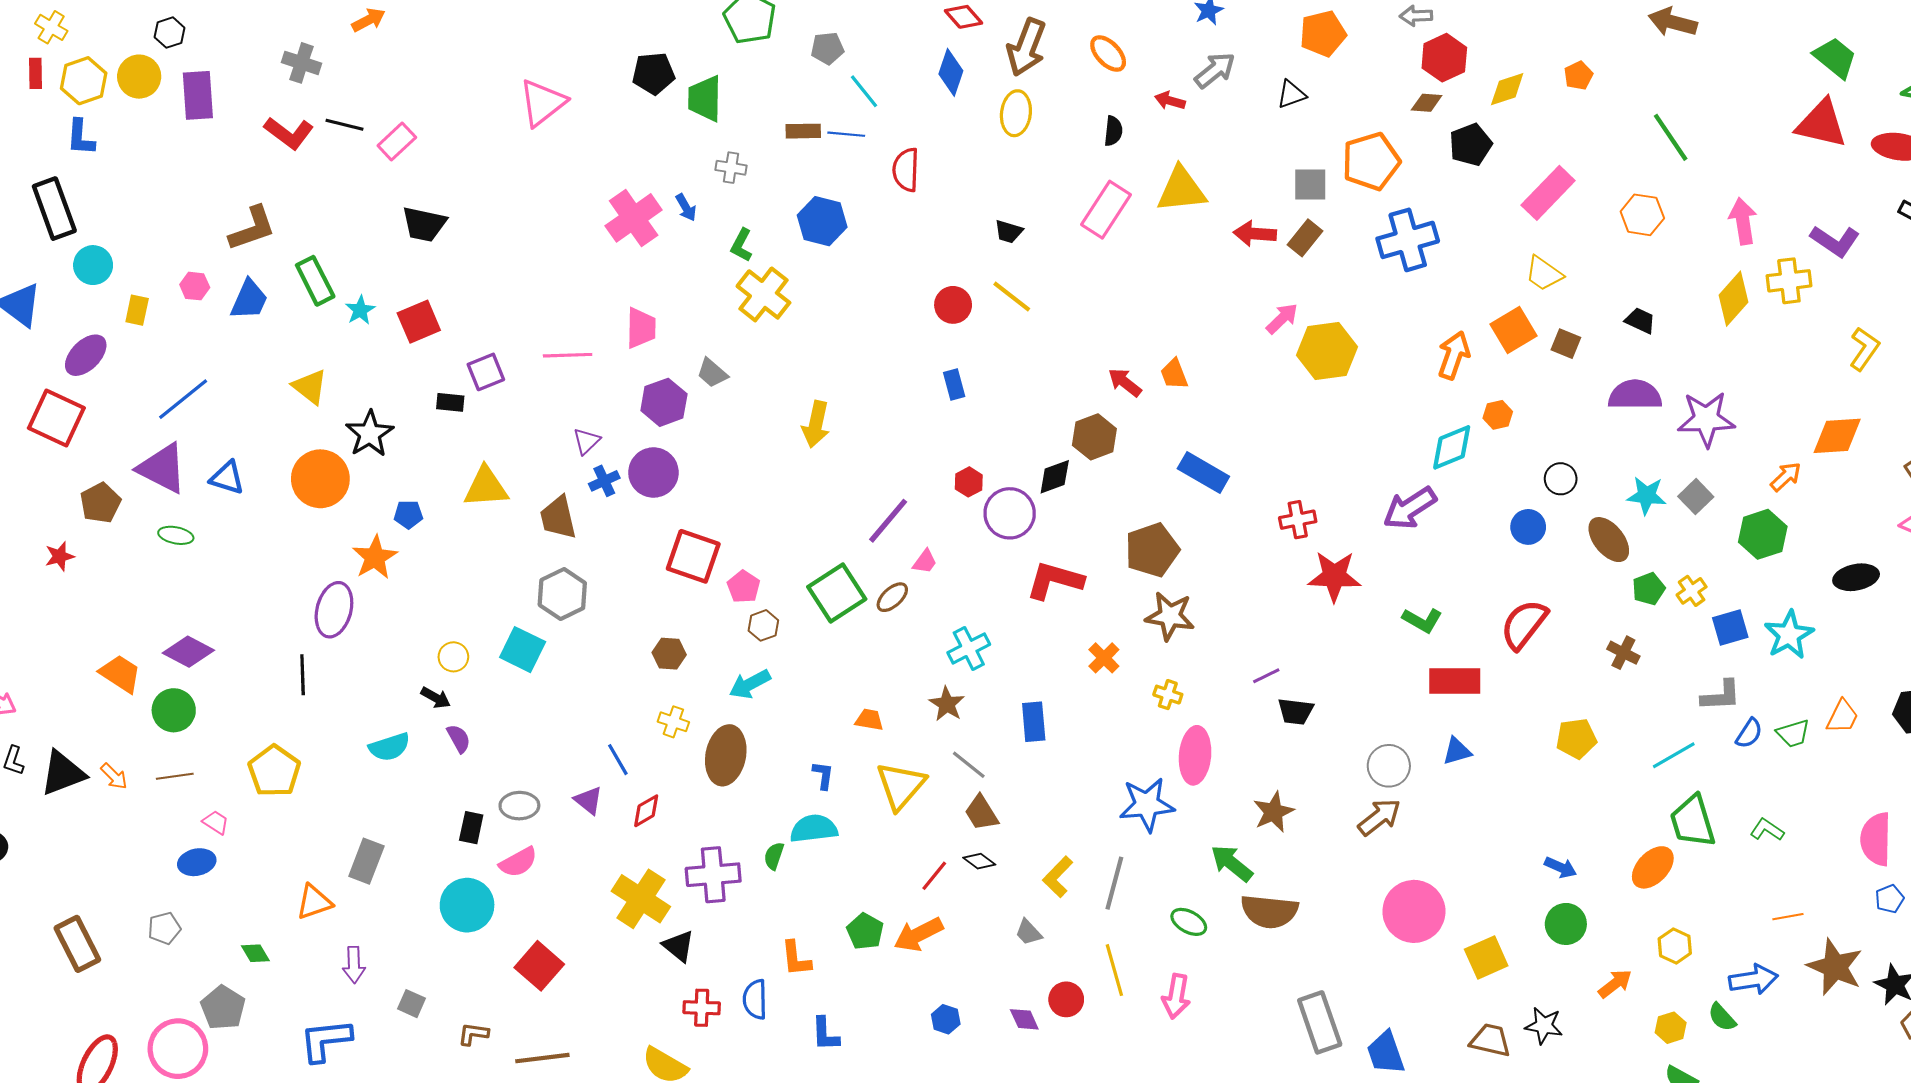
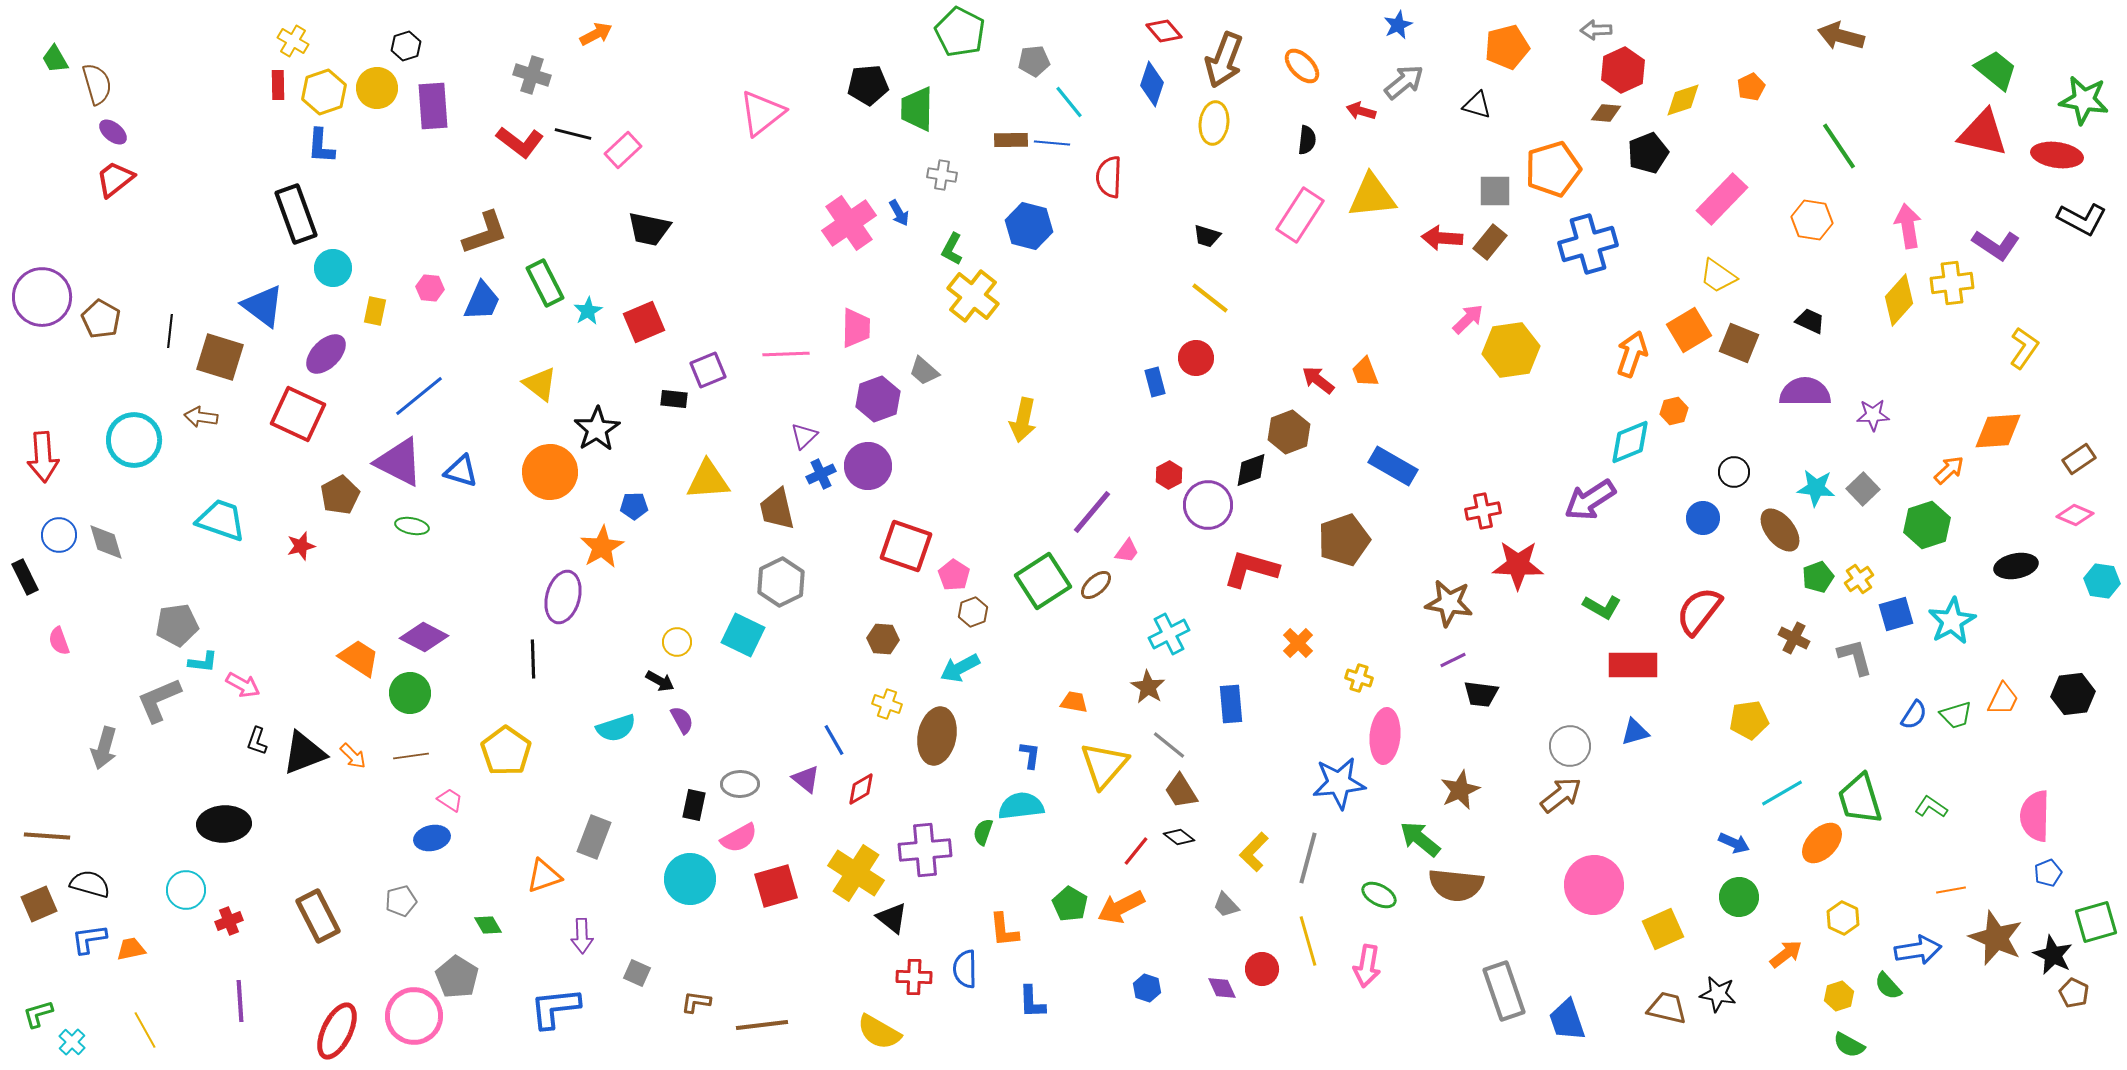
black triangle: (1291, 94) -> (1477, 105), turned 36
red circle: (953, 305) -> (1196, 358), moved
brown square: (1566, 344) -> (1739, 343), size x1.4
purple star: (1706, 419) -> (1873, 415), size x0.6
brown star: (1170, 616) -> (1449, 603), moved
gray L-shape: (1721, 696) -> (1855, 657), moved, turned -102
cyan line: (1674, 755) -> (1782, 793), moved
red square: (539, 966) -> (776, 886), moved, turned 33

